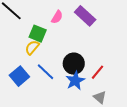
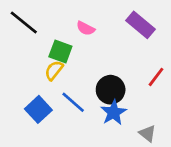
purple rectangle: (85, 16) -> (141, 25), moved
pink semicircle: (57, 17) -> (86, 28), turned 88
red line: (98, 72) -> (156, 77), moved

